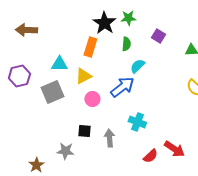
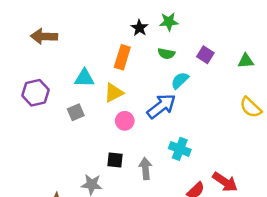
black star: (104, 23) -> (139, 28), size x0.6
purple square: (158, 36) -> (205, 55), moved
green semicircle: (126, 44) -> (166, 54), turned 96
gray square: (52, 92) -> (76, 112), size x0.6

